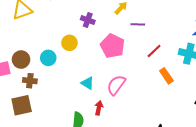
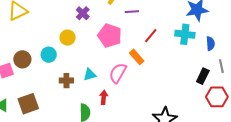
purple cross: (88, 20) -> (83, 13), turned 32
orange rectangle: (166, 76) -> (137, 57), moved
brown cross: (30, 81) -> (66, 81), moved
cyan triangle: (87, 83) -> (90, 75), turned -40

